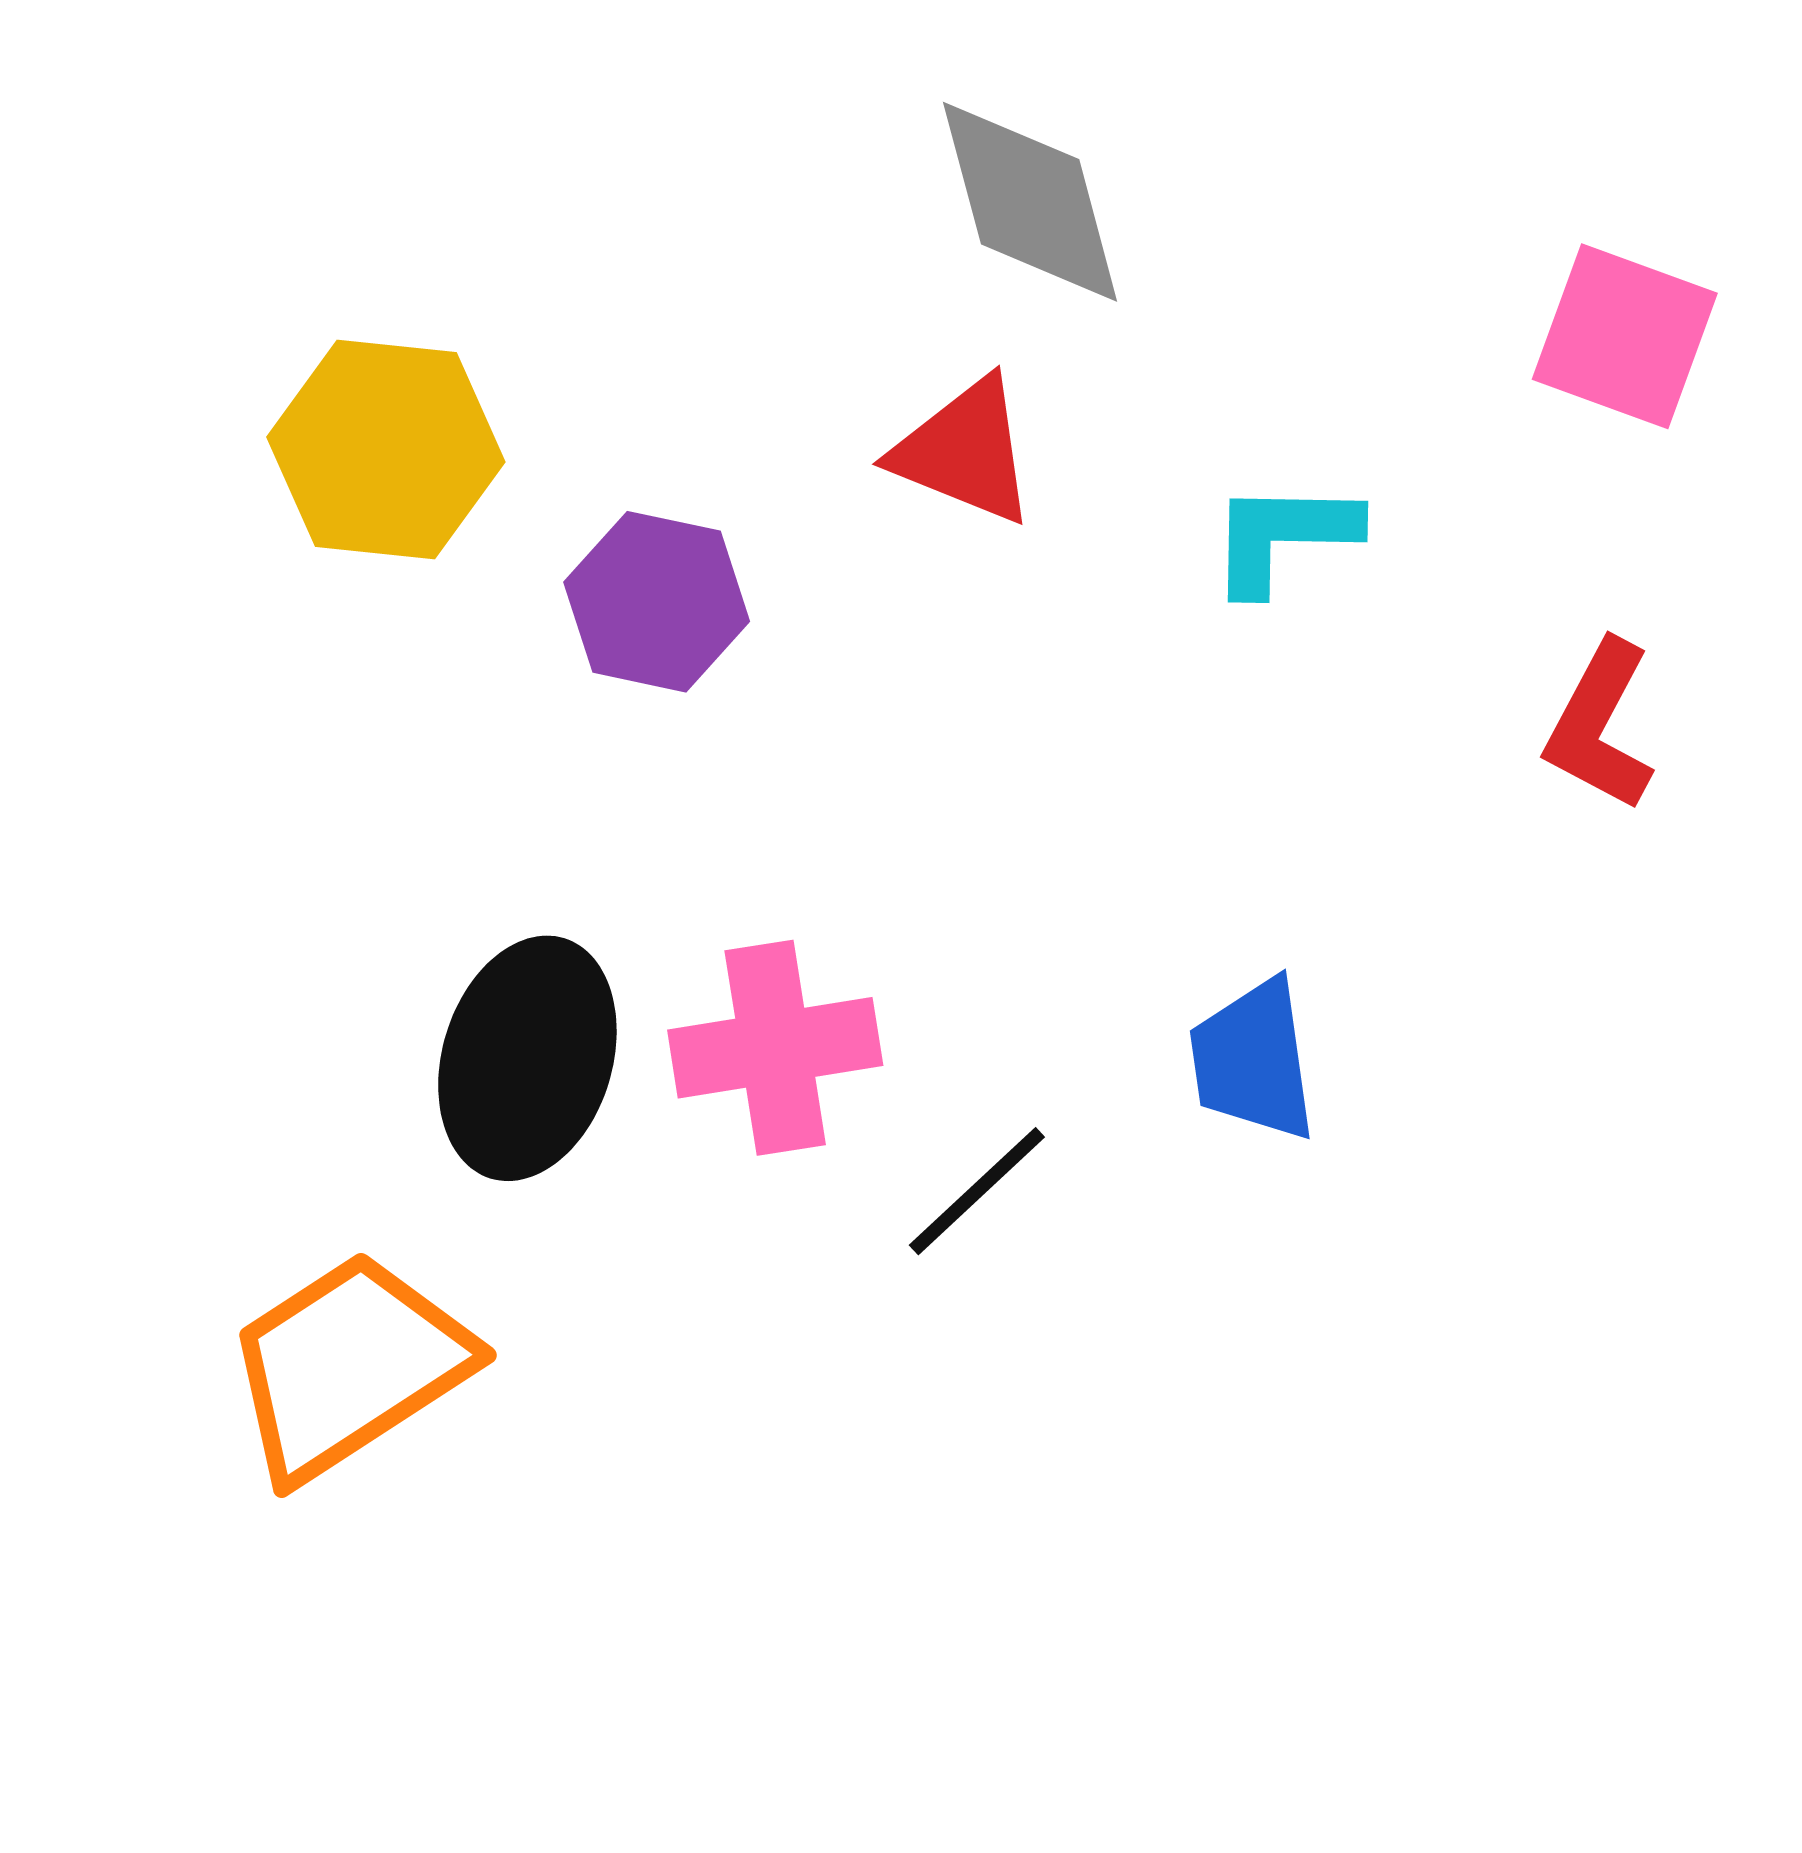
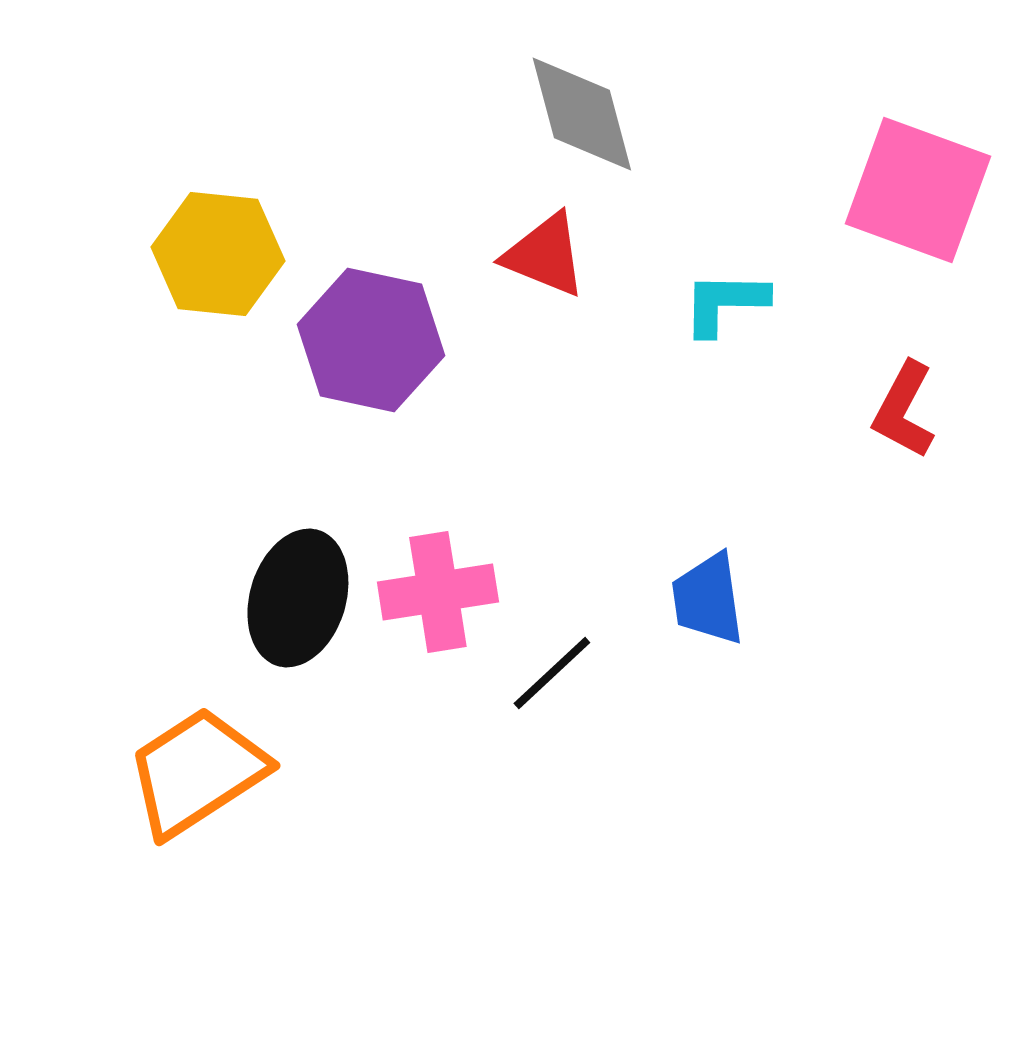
pink square: (1625, 336) -> (918, 190), size x1.4
purple hexagon: (657, 602) -> (371, 340), size x1.4

